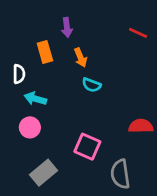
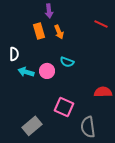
purple arrow: (67, 27) -> (49, 11), moved
orange rectangle: (45, 52) -> (39, 31), moved
orange arrow: (81, 58) -> (59, 32), moved
pink circle: (30, 127) -> (47, 71), moved

